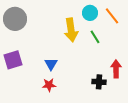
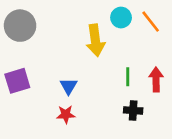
green line: (95, 37) -> (128, 77), moved, turned 32
red arrow: (116, 69) -> (156, 79), moved

